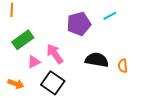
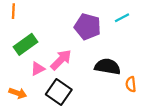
purple pentagon: (79, 24) -> (88, 27), turned 30
pink arrow: (55, 54) -> (61, 60), turned 80
orange semicircle: (123, 66) -> (131, 84), moved

